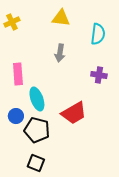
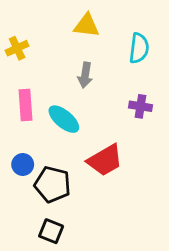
yellow cross: (12, 22) -> (17, 48), moved
cyan ellipse: (37, 99) -> (64, 119), moved, turned -30

